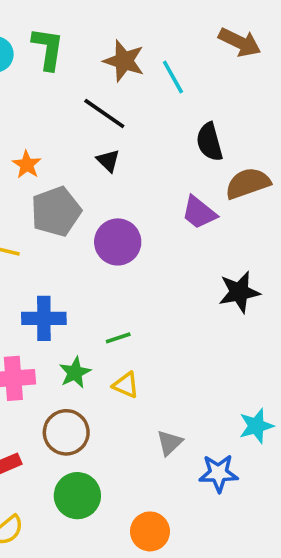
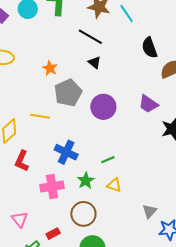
purple trapezoid: (199, 213) -> (148, 104), moved
blue cross: (44, 318) -> (66, 152), turned 30
gray triangle: (169, 443) -> (149, 211), moved

